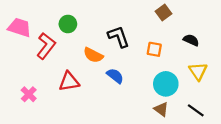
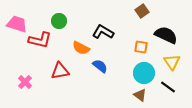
black L-shape: (119, 37) -> (103, 32), turned -40
black semicircle: (191, 40) -> (166, 35), size x1.6
red L-shape: (46, 46) -> (40, 40), turned 65
orange square: (154, 49) -> (141, 47), moved
black line: (196, 110) -> (168, 87), moved

